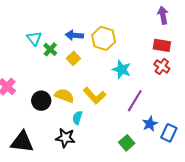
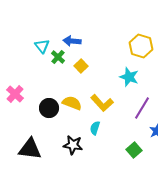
blue arrow: (74, 35) -> (72, 41), moved
yellow hexagon: (104, 38) -> (141, 46), moved
cyan semicircle: (77, 118) -> (95, 128), moved

